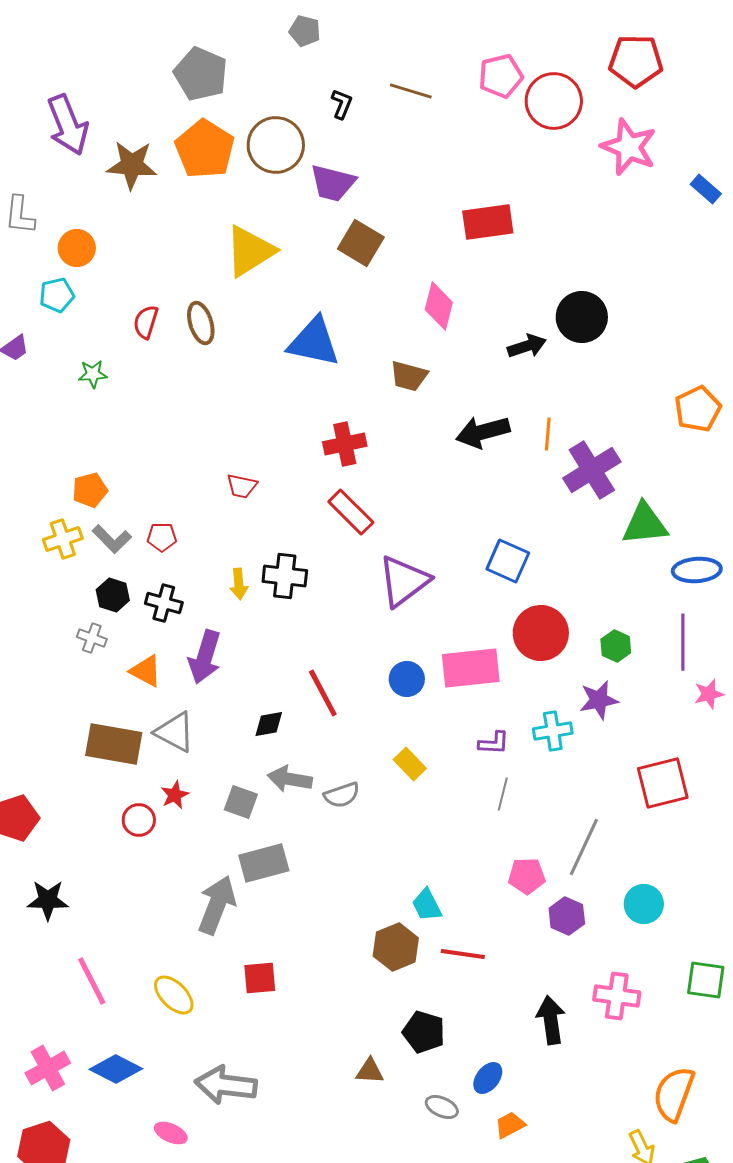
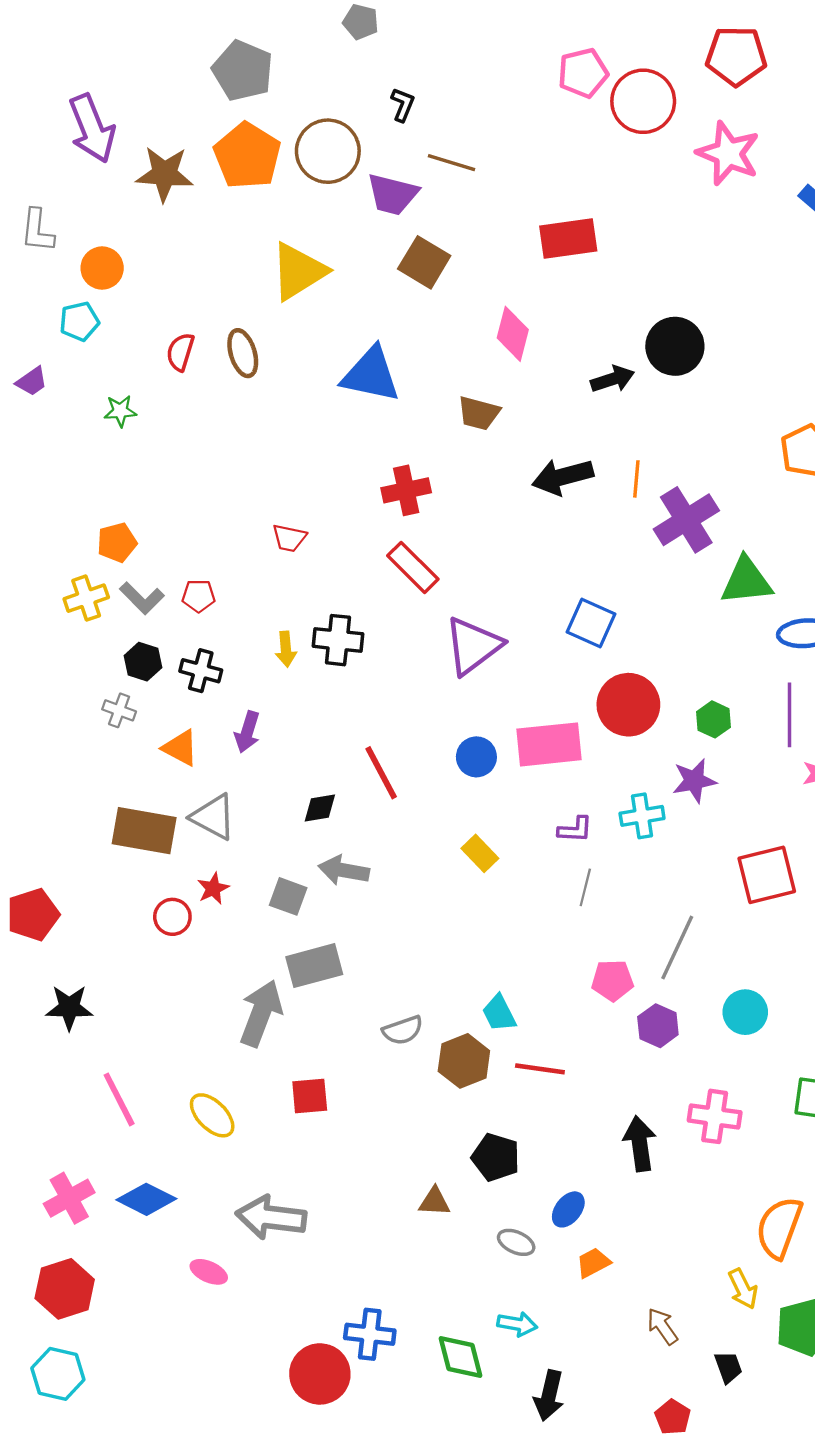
brown line: (411, 91) -> (451, 163), moved
purple arrow: (205, 657) -> (247, 732), size x0.7
gray semicircle: (342, 795) -> (403, 1030), moved

